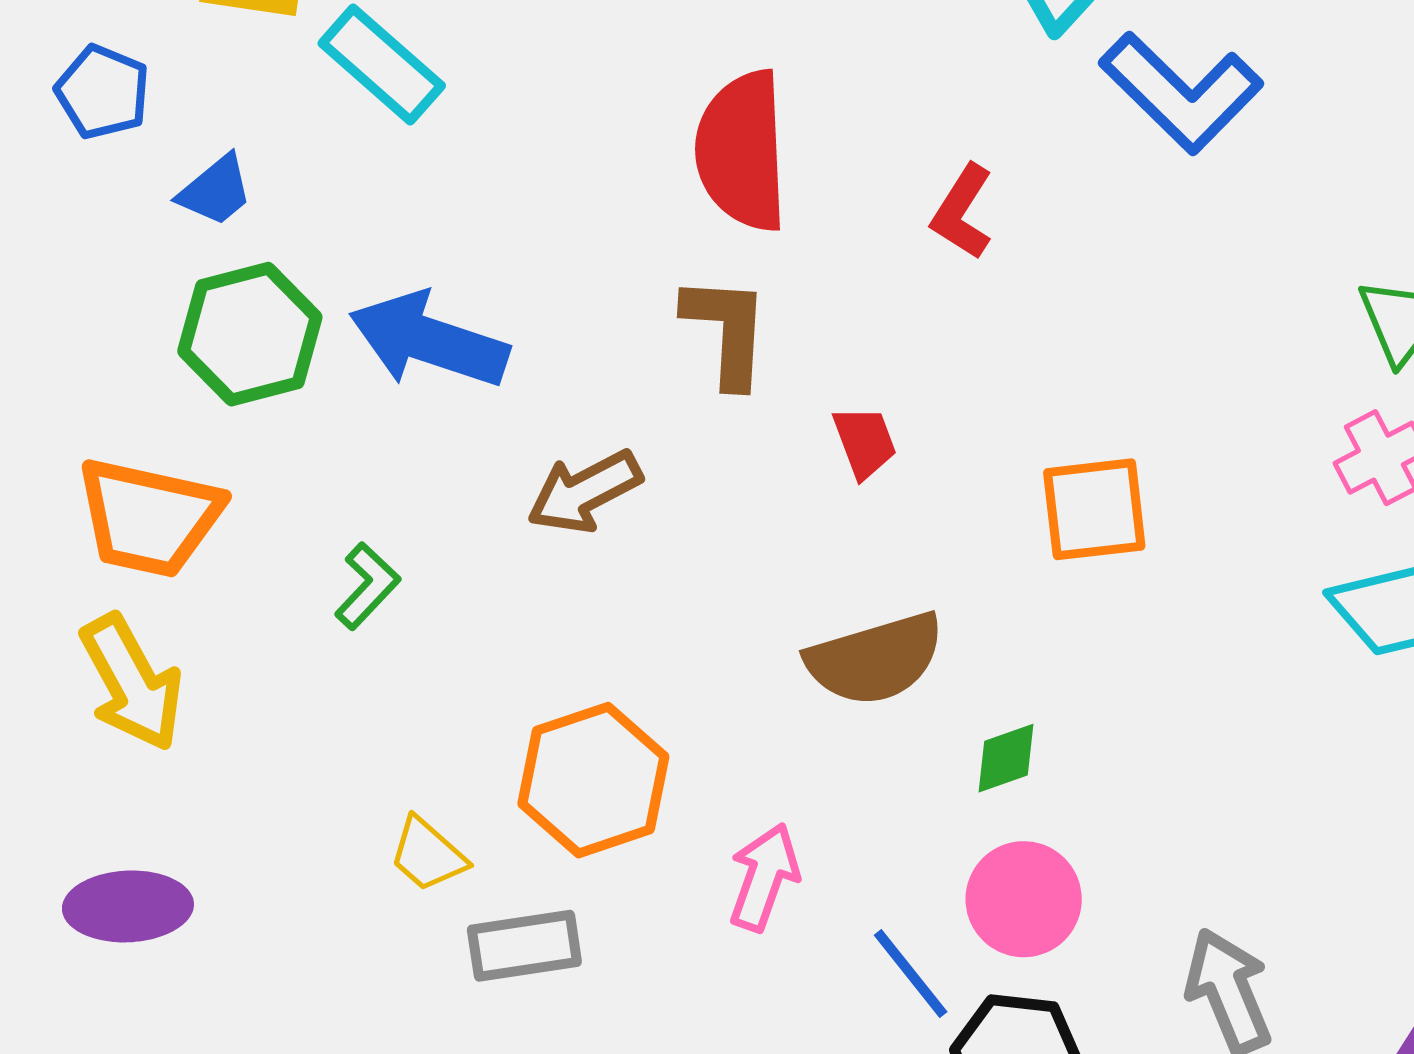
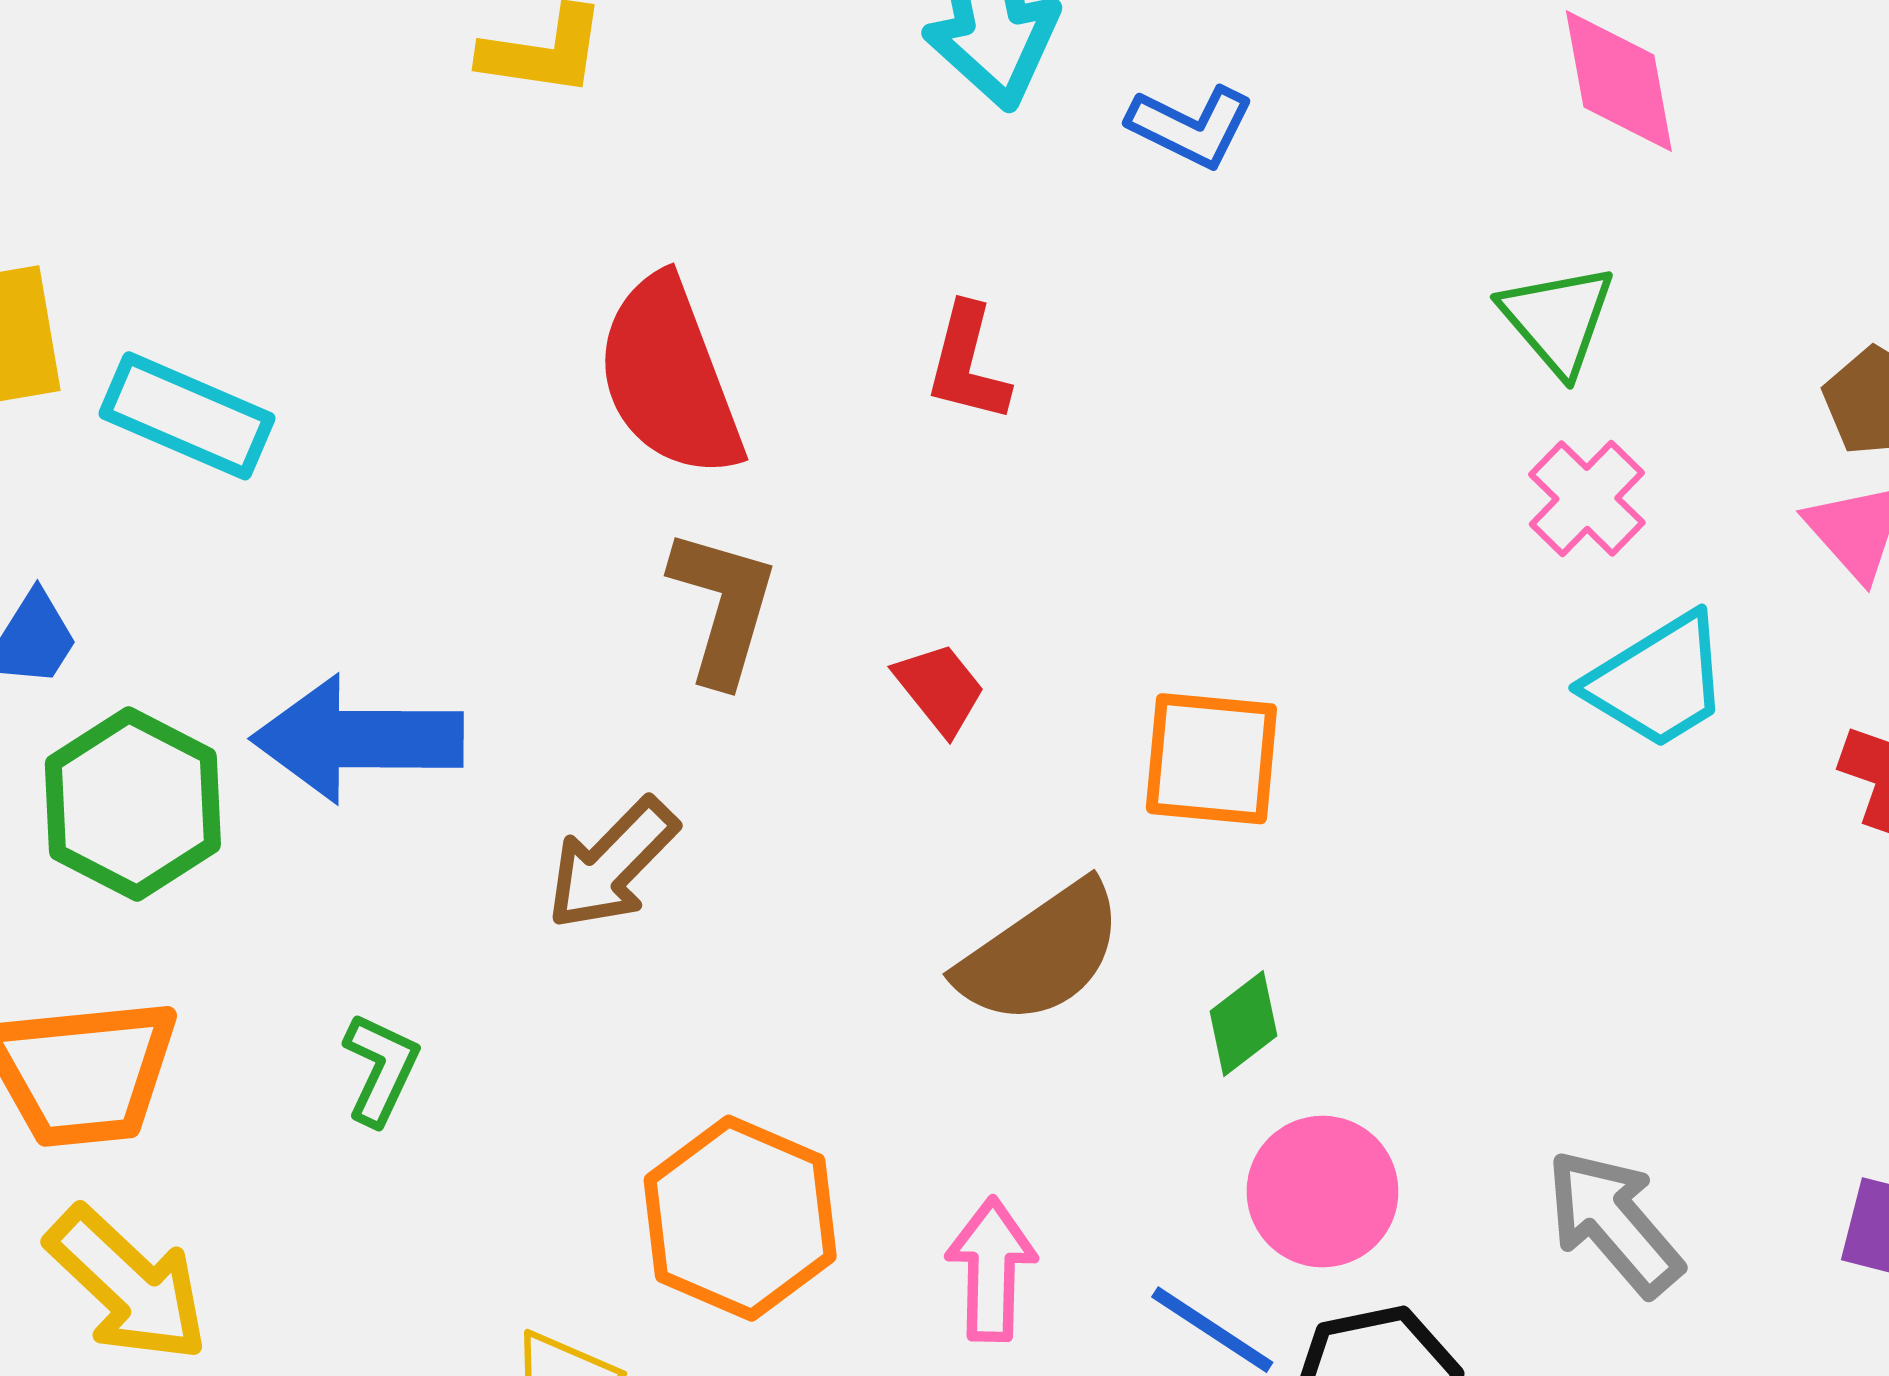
blue L-shape: (1181, 93) -> (1191, 126), size x0.6
brown L-shape: (726, 331) -> (723, 606), turned 31
orange square: (1094, 509) -> (1211, 759), moved, turned 30

